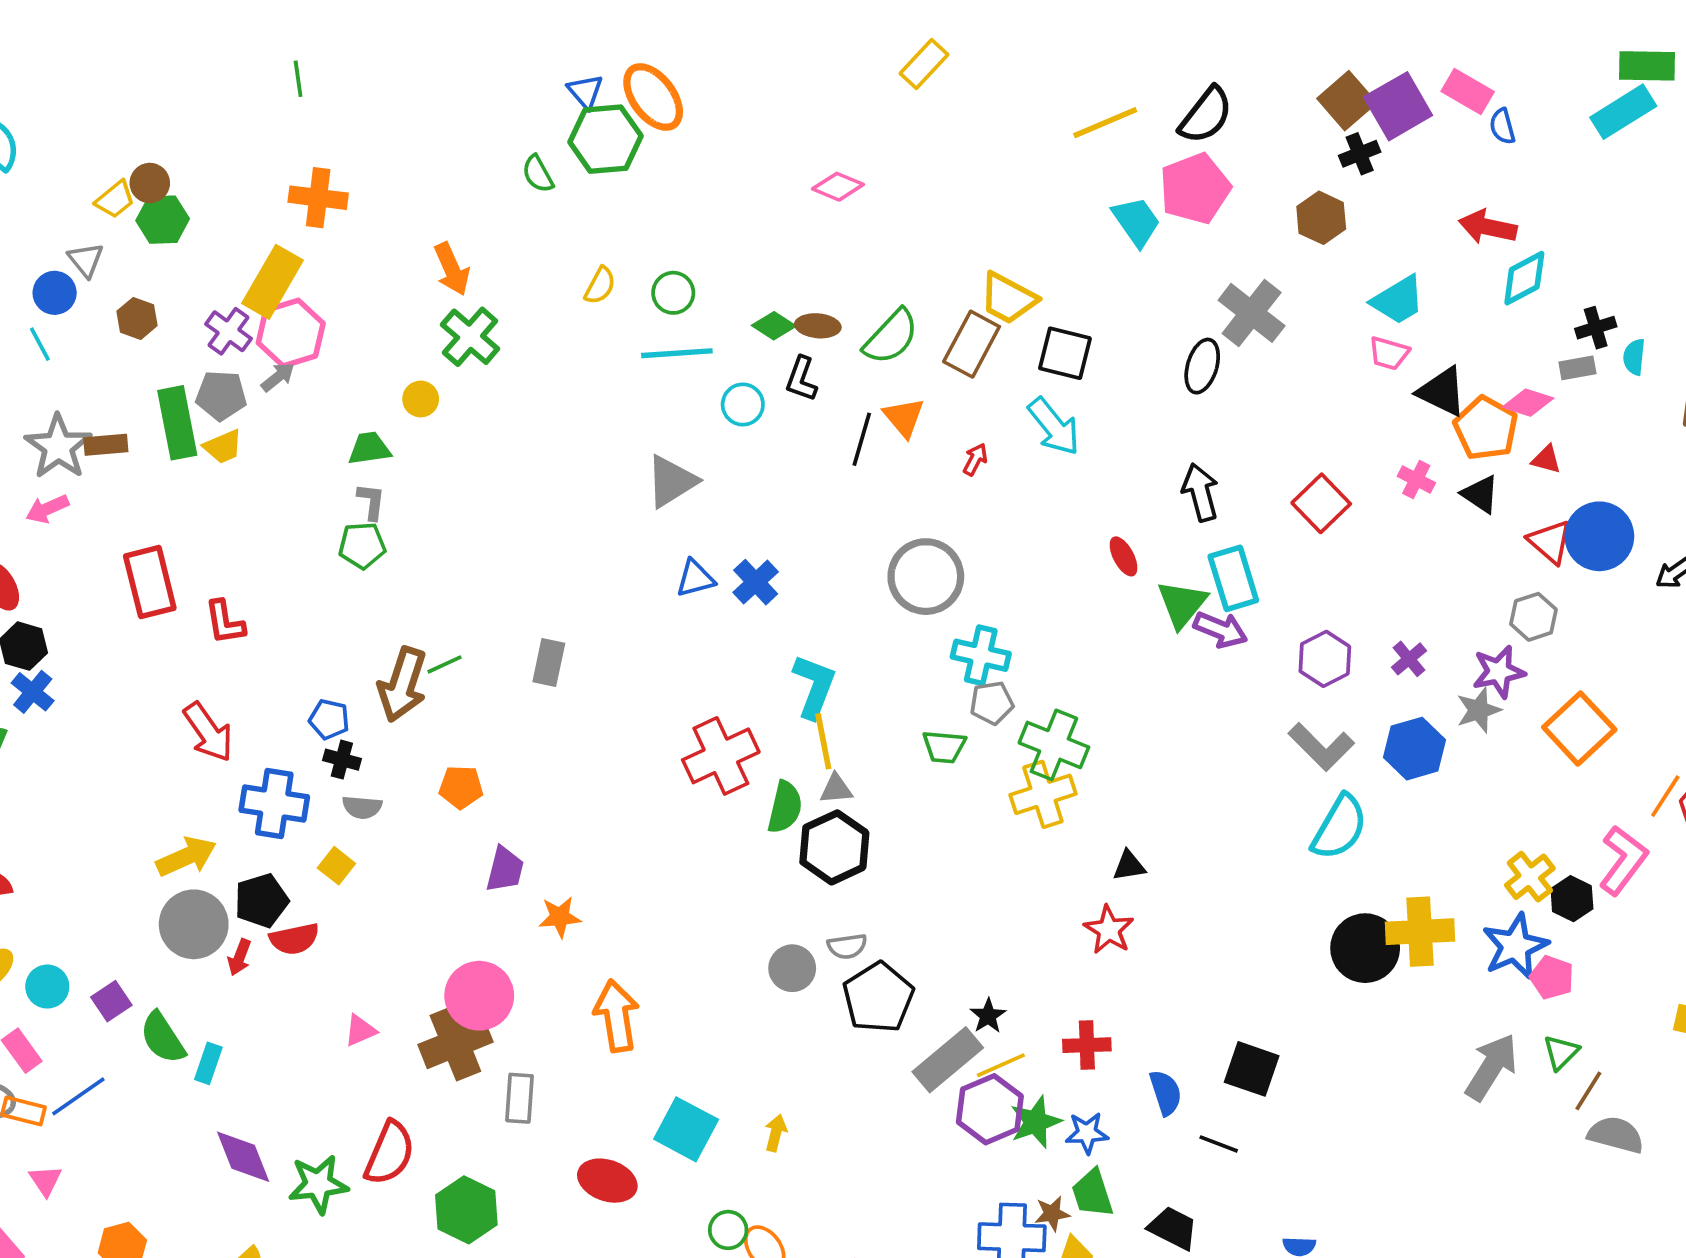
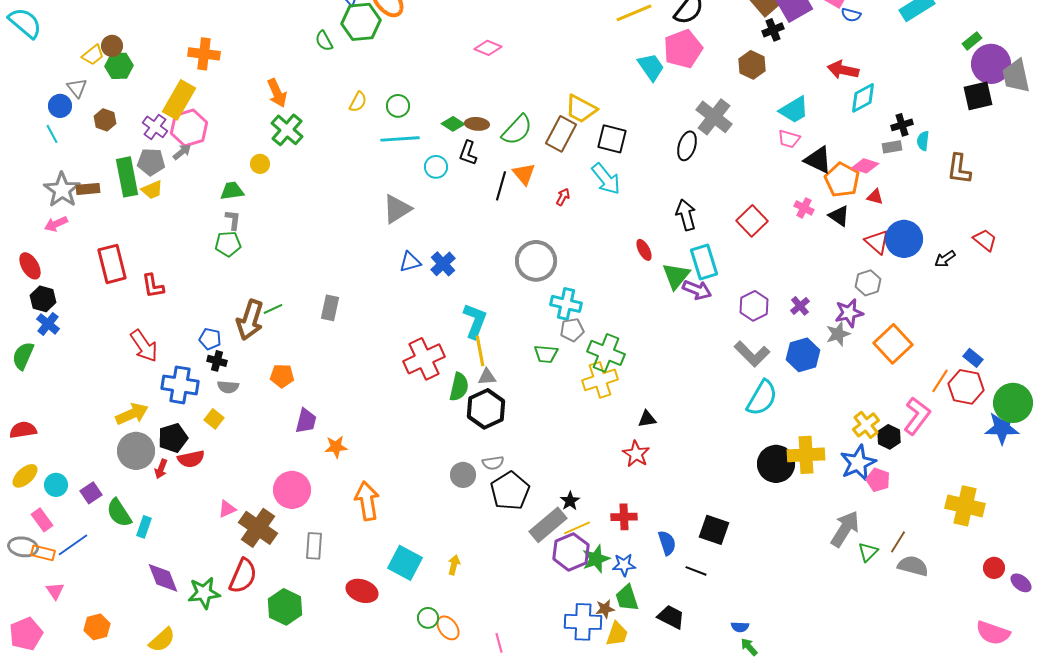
blue semicircle: (1502, 126) -> (851, 15), turned -60
brown cross: (455, 1043) -> (258, 528), moved, turned -33
green triangle: (1561, 1052) -> (868, 552), moved

